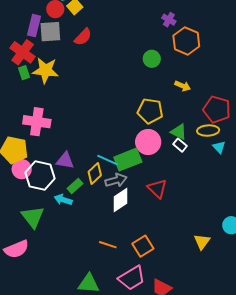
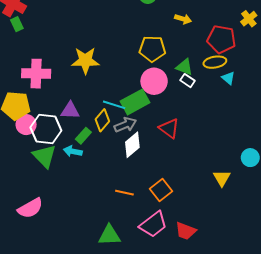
yellow star: (45, 70) -> (85, 61), moved
green triangle: (33, 217) -> (44, 156), moved

